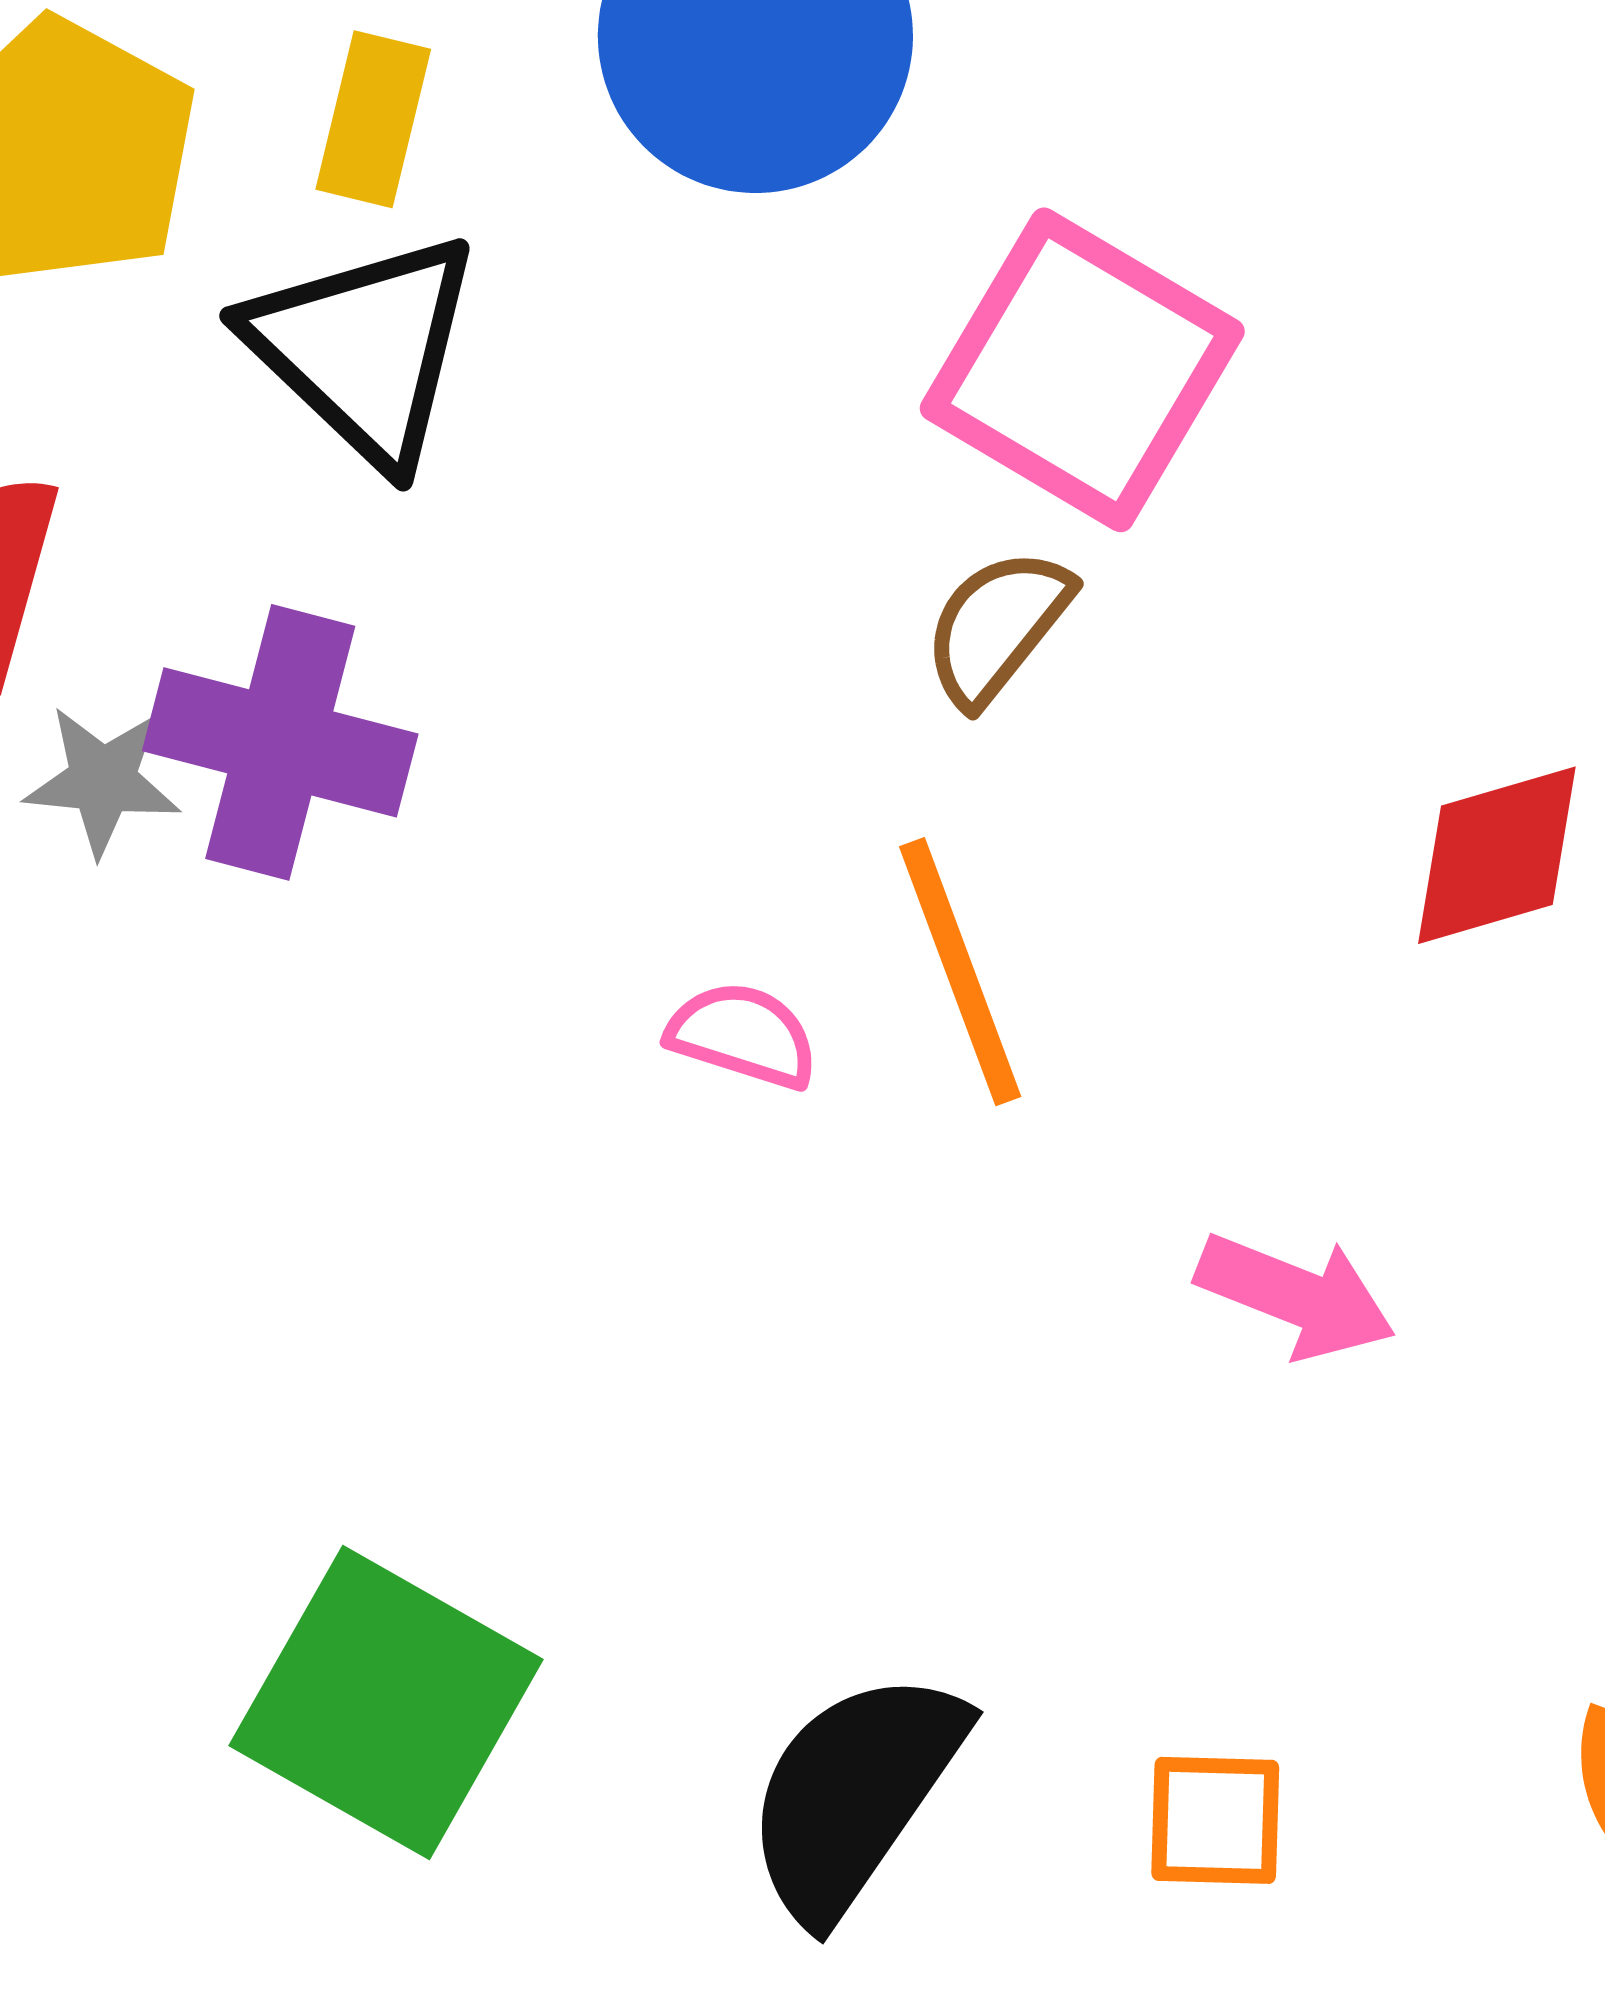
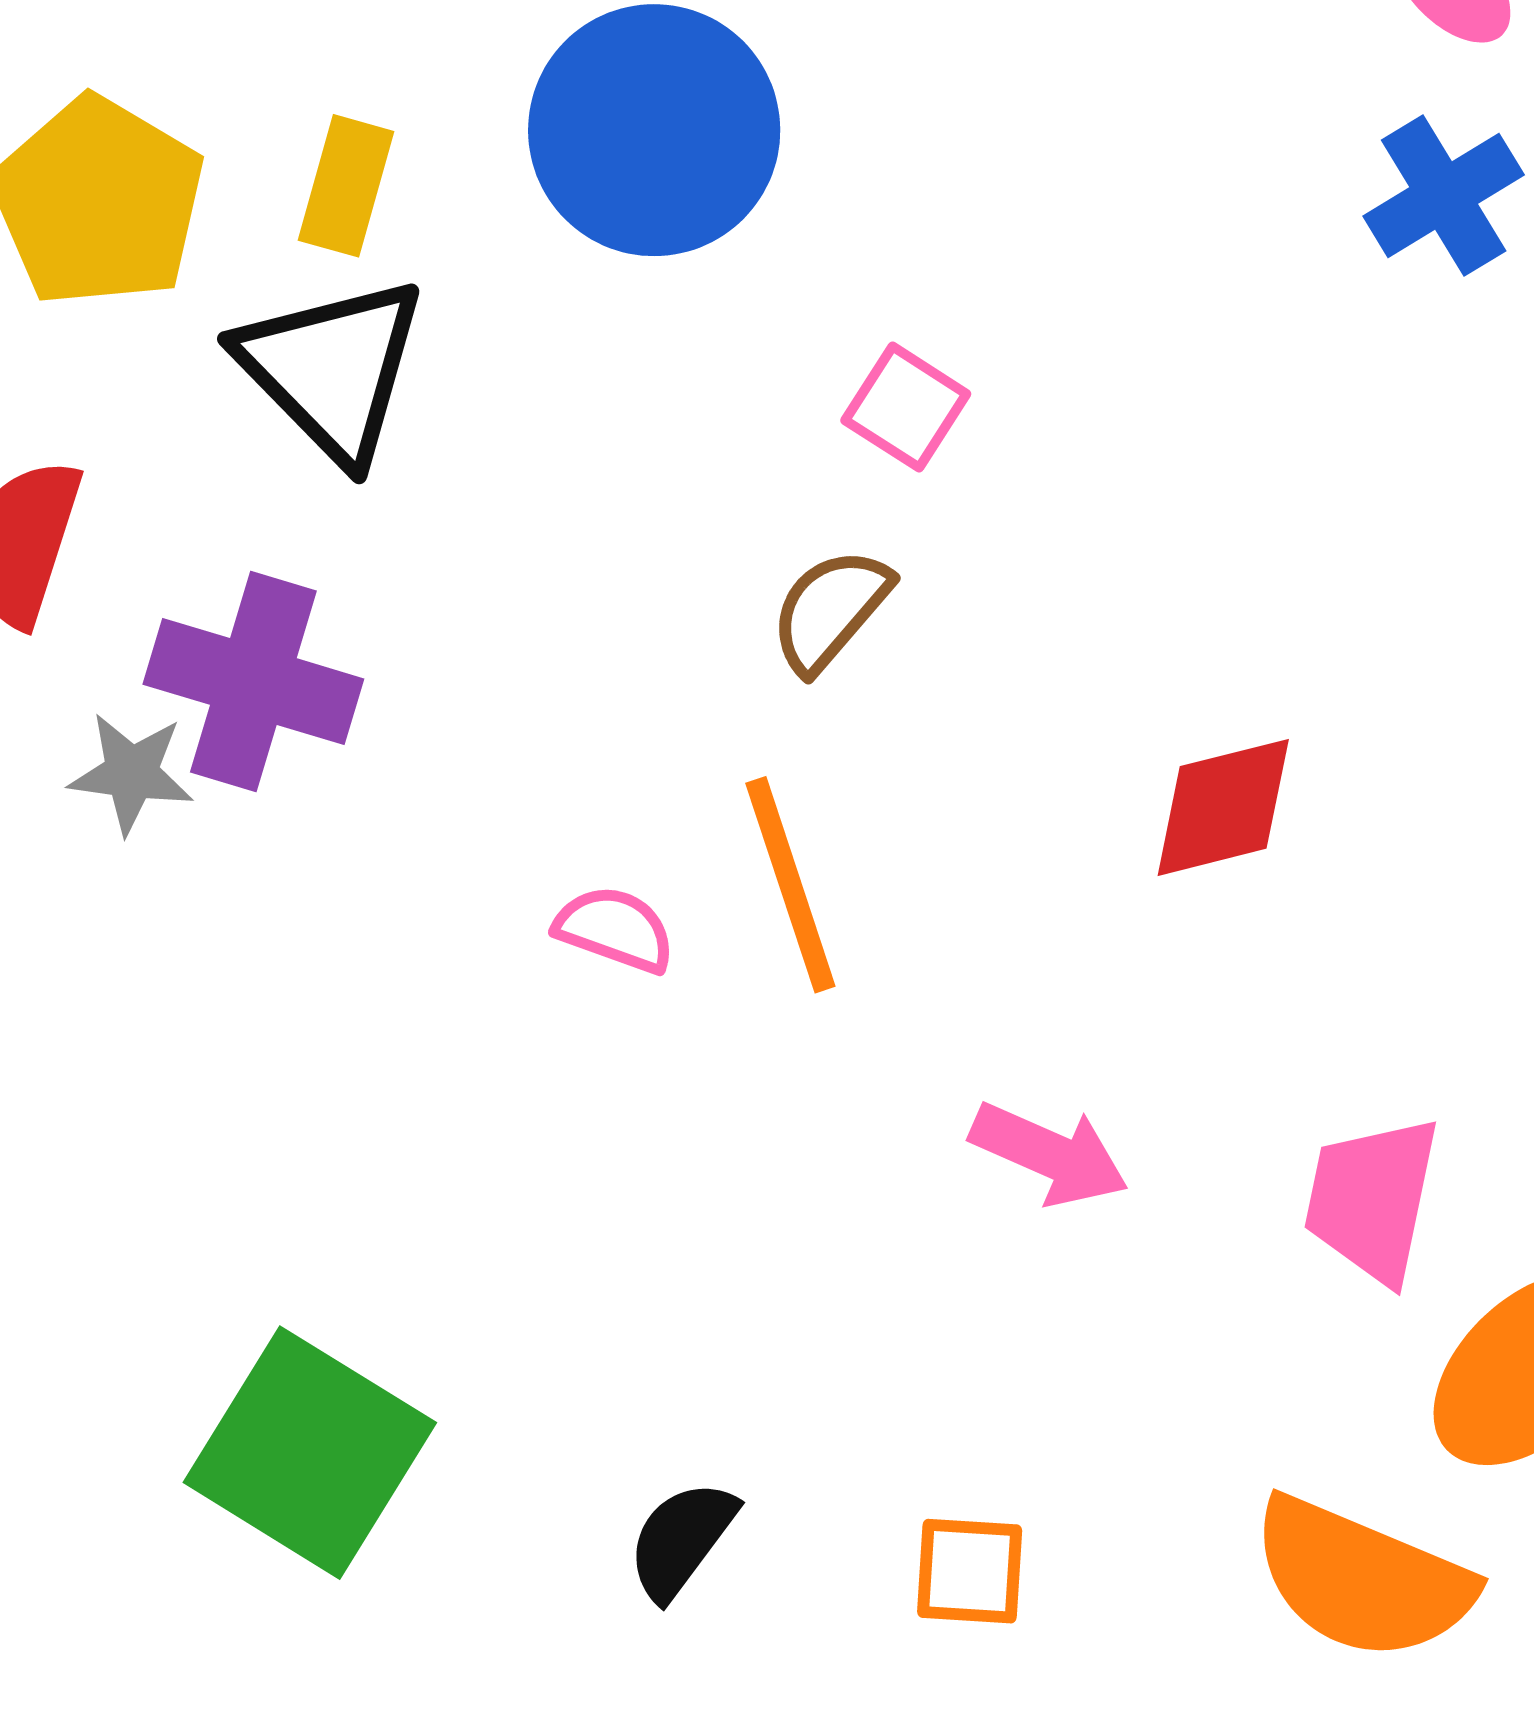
pink square: (1082, 370) -> (906, 407), size x0.5
gray star: (103, 781) -> (131, 773), moved
black semicircle: (854, 1794) -> (681, 1540), size x0.6

